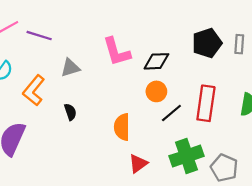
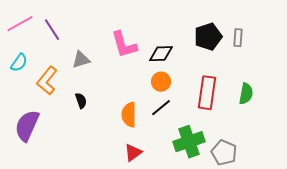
purple line: (39, 36) -> (52, 30), turned 40
black line: (171, 113) -> (161, 108), moved
red triangle: (138, 164) -> (133, 153), moved

